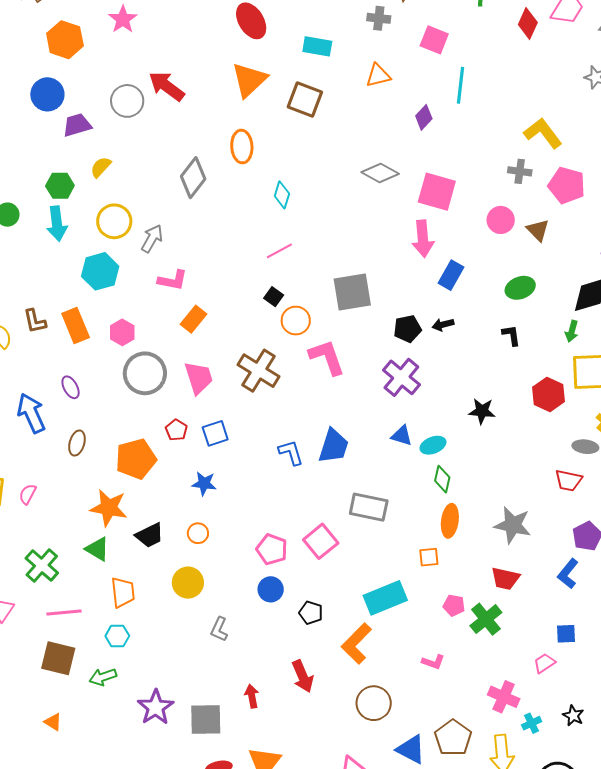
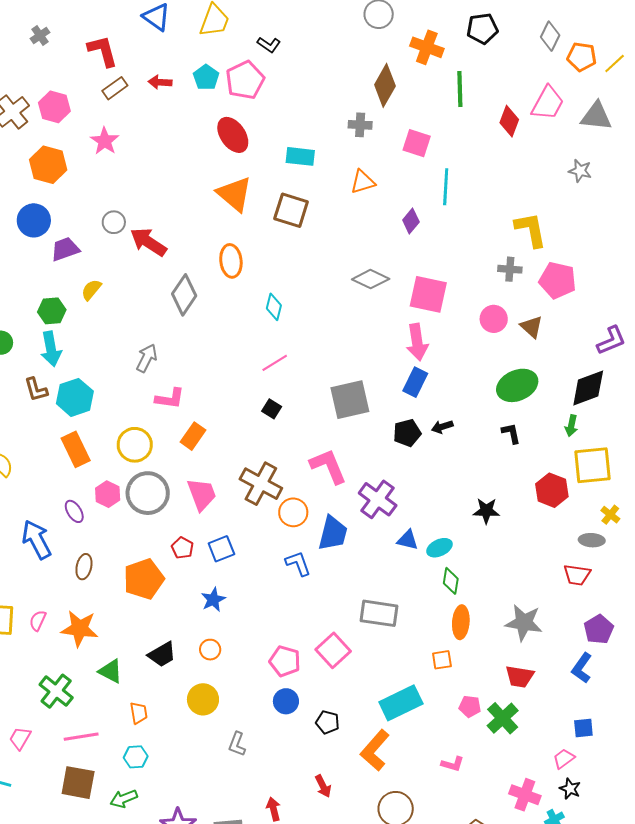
orange triangle: (249, 80) -> (234, 194), turned -33
red arrow: (167, 86) -> (148, 242), moved
gray circle: (127, 101) -> (114, 222), size x0.7
yellow L-shape: (543, 133) -> (531, 230), turned 30
yellow circle: (114, 221) -> (135, 445), moved
cyan hexagon: (100, 271) -> (75, 397), moved
blue rectangle: (451, 275) -> (415, 382), moved
green ellipse: (520, 288) -> (517, 385), size x1.4
brown L-shape: (35, 321) -> (36, 390), moved
orange circle: (296, 321) -> (293, 512), moved
pink hexagon: (122, 332) -> (108, 494), moved
purple cross: (401, 377) -> (378, 499), moved
blue trapezoid: (334, 446) -> (333, 533), moved
blue star: (204, 484) -> (213, 600), turned -30
orange star: (109, 508) -> (80, 629), moved
orange trapezoid: (123, 592) -> (139, 713), size x0.7
red arrow: (303, 676) -> (323, 786), size x0.7
black star: (573, 716) -> (570, 789), moved

